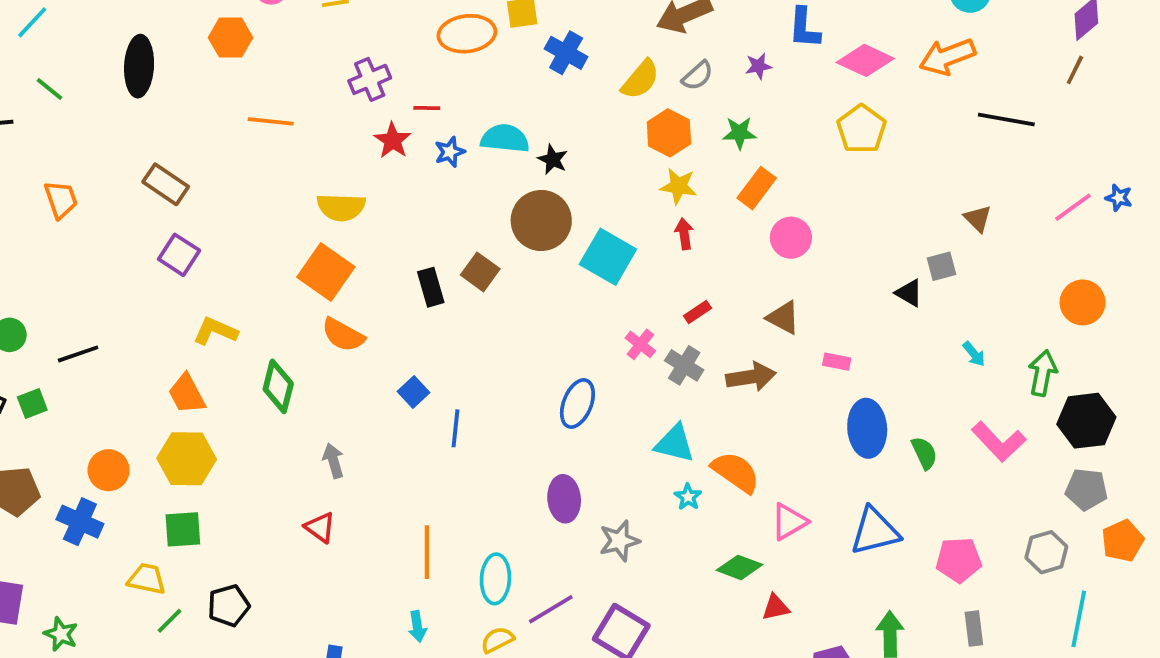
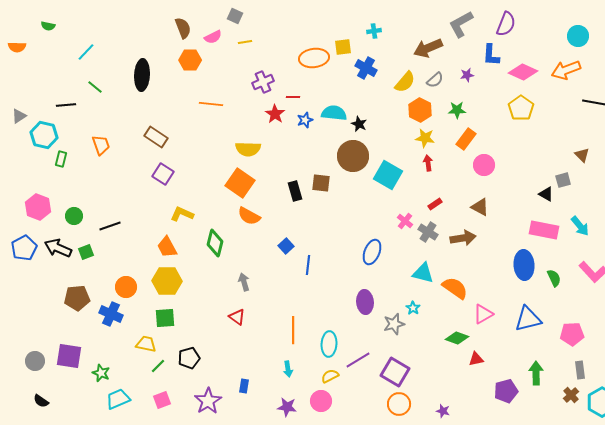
brown square: (480, 272) -> (321, 183), turned -30
cyan arrow: (974, 354) -> (580, 226), size x1.5
pink rectangle: (837, 362) -> (544, 230), moved, size x2.0
cyan star: (688, 497) -> (413, 308), moved

